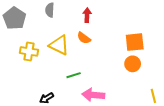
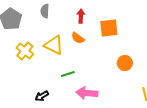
orange square: (135, 42) -> (109, 28), moved
yellow cross: (29, 51) -> (25, 51), turned 30

